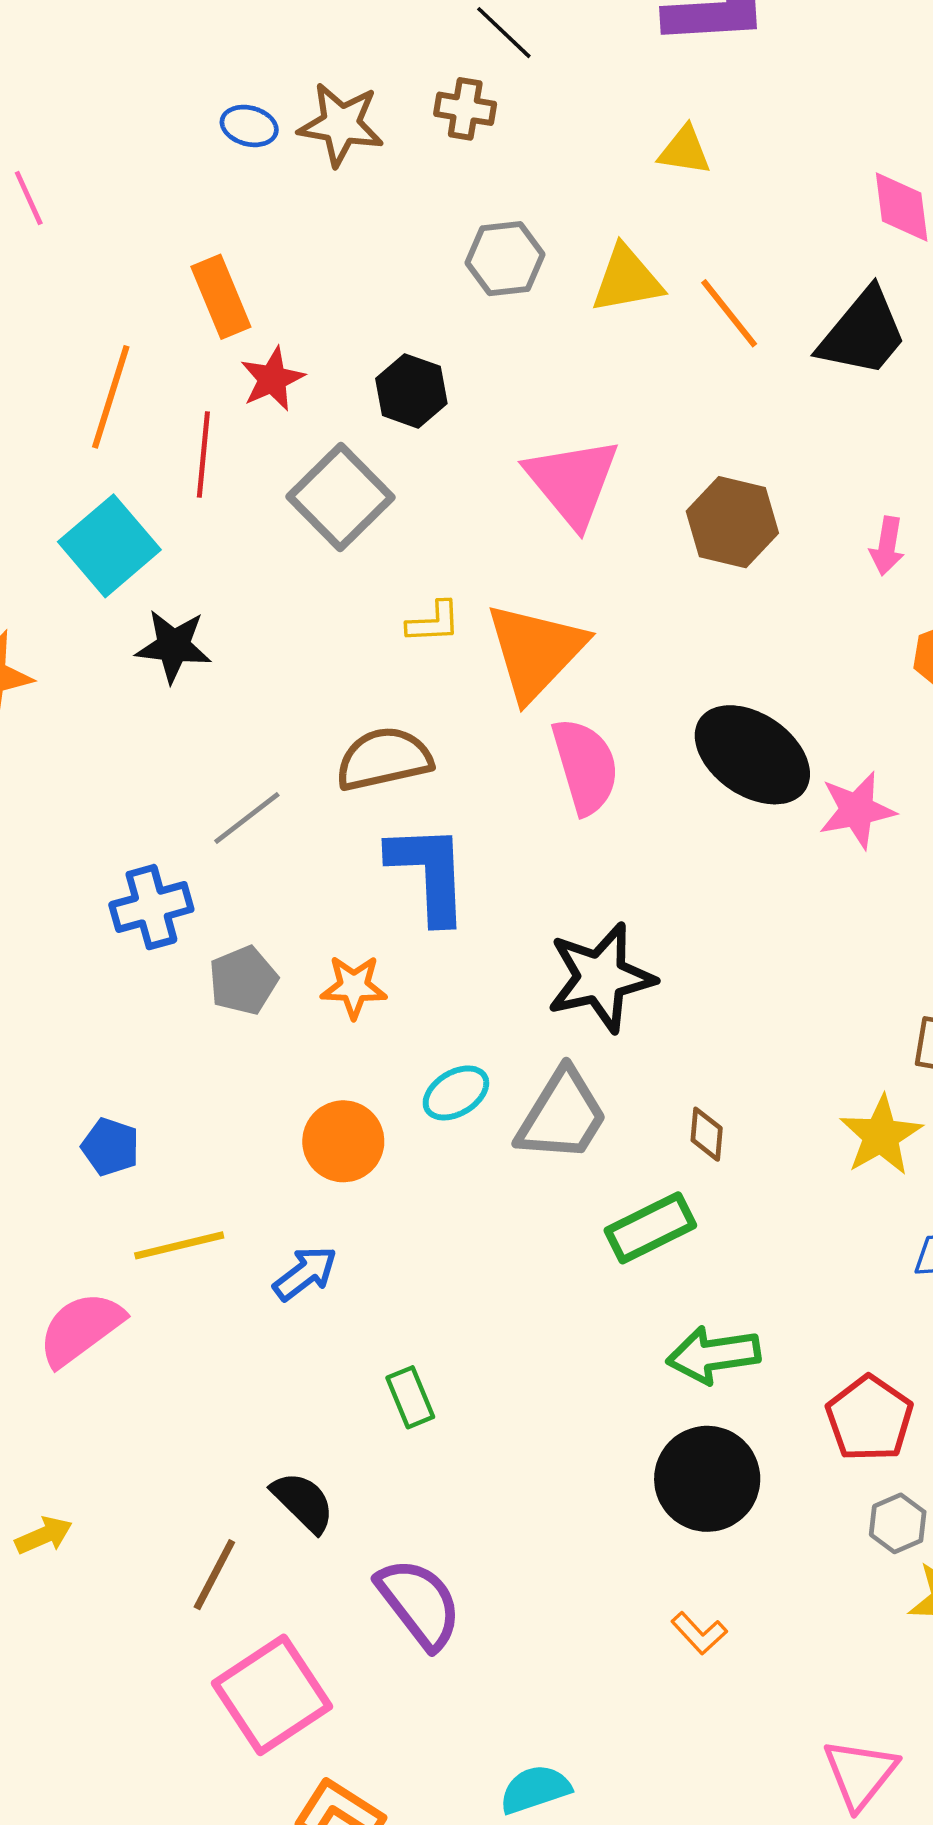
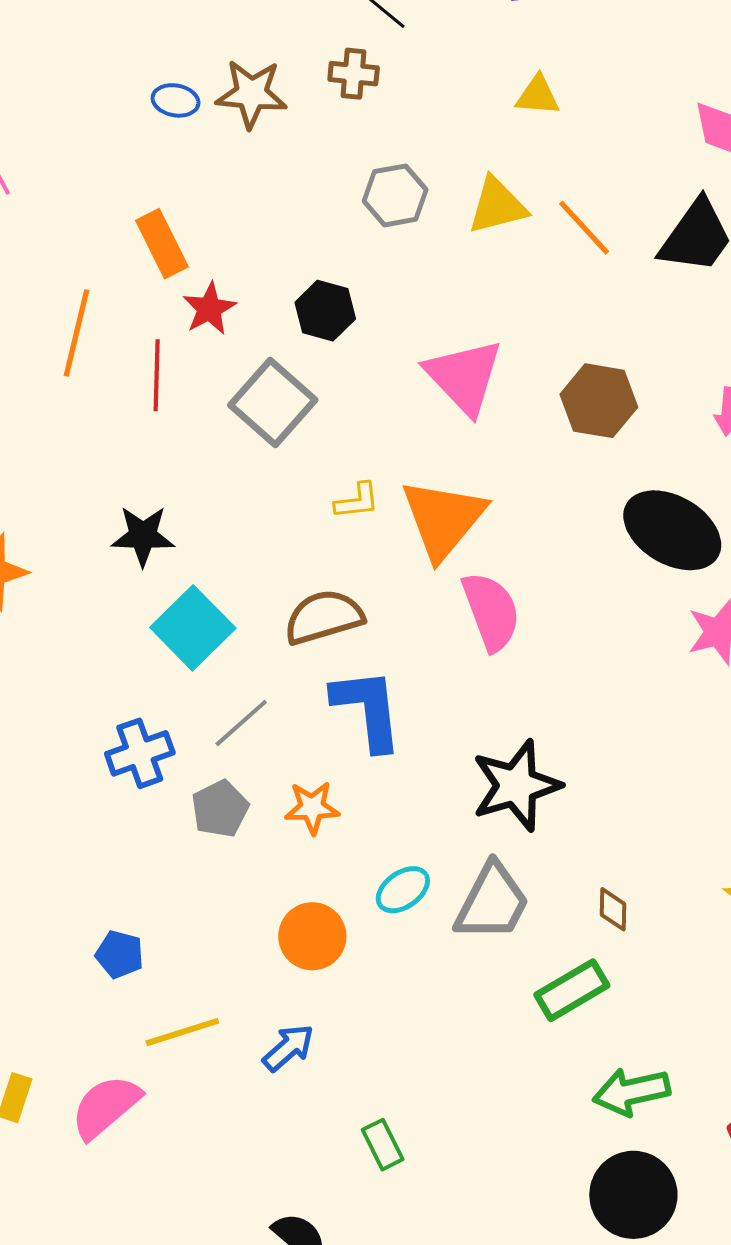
cyan square: (109, 546) -> (193, 628), moved
black ellipse: (752, 755) -> (672, 530), moved
gray line: (247, 818) -> (241, 723), moved

